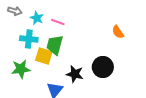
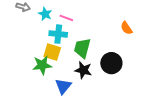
cyan cross: (29, 39) -> (58, 34), moved
green trapezoid: (55, 45) -> (82, 48), moved
green star: (21, 69) -> (42, 65), moved

